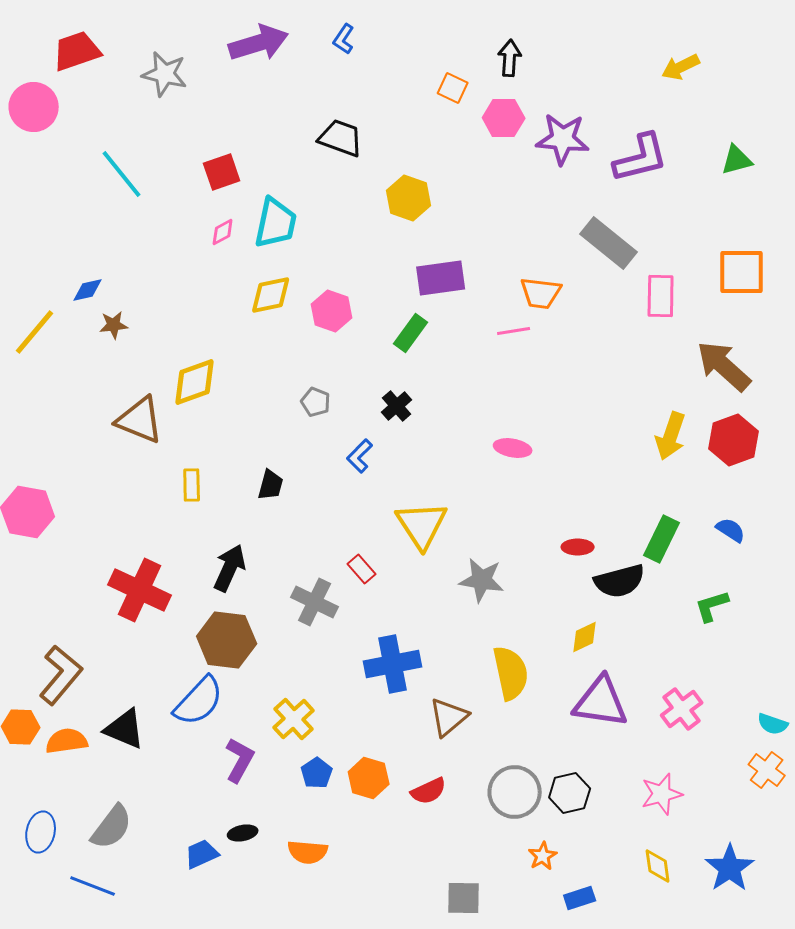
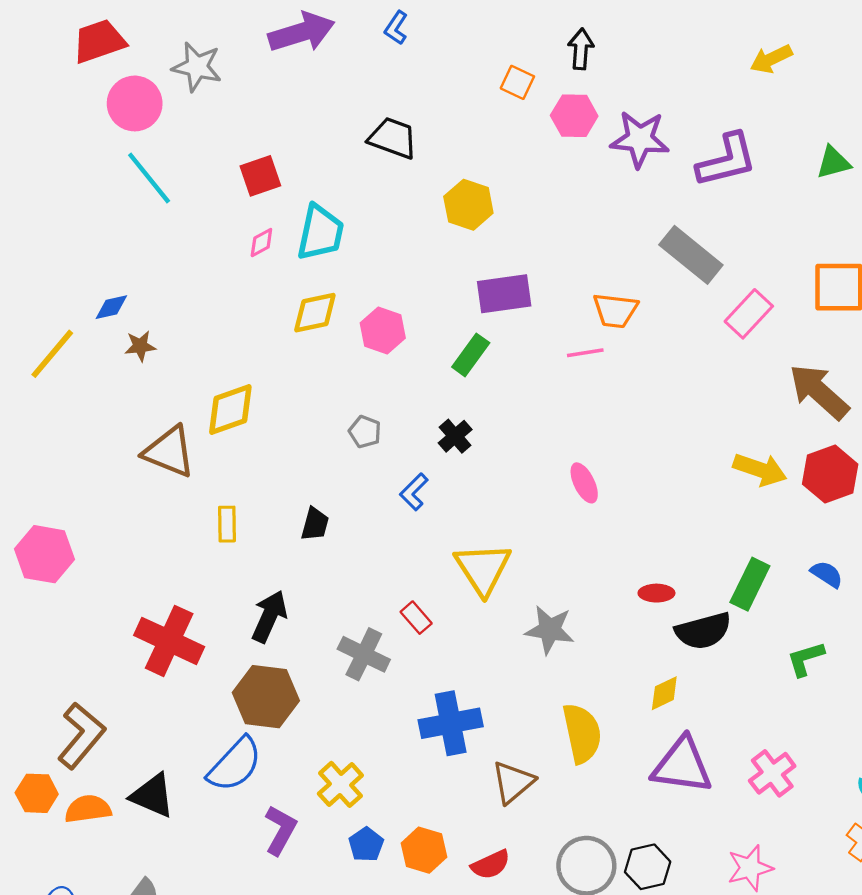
pink circle: (34, 107) -> (135, 103), moved
pink rectangle: (661, 296) -> (749, 314), turned 42
yellow arrow: (671, 436) -> (760, 470), turned -90
pink ellipse: (513, 448) -> (584, 483), turned 54

